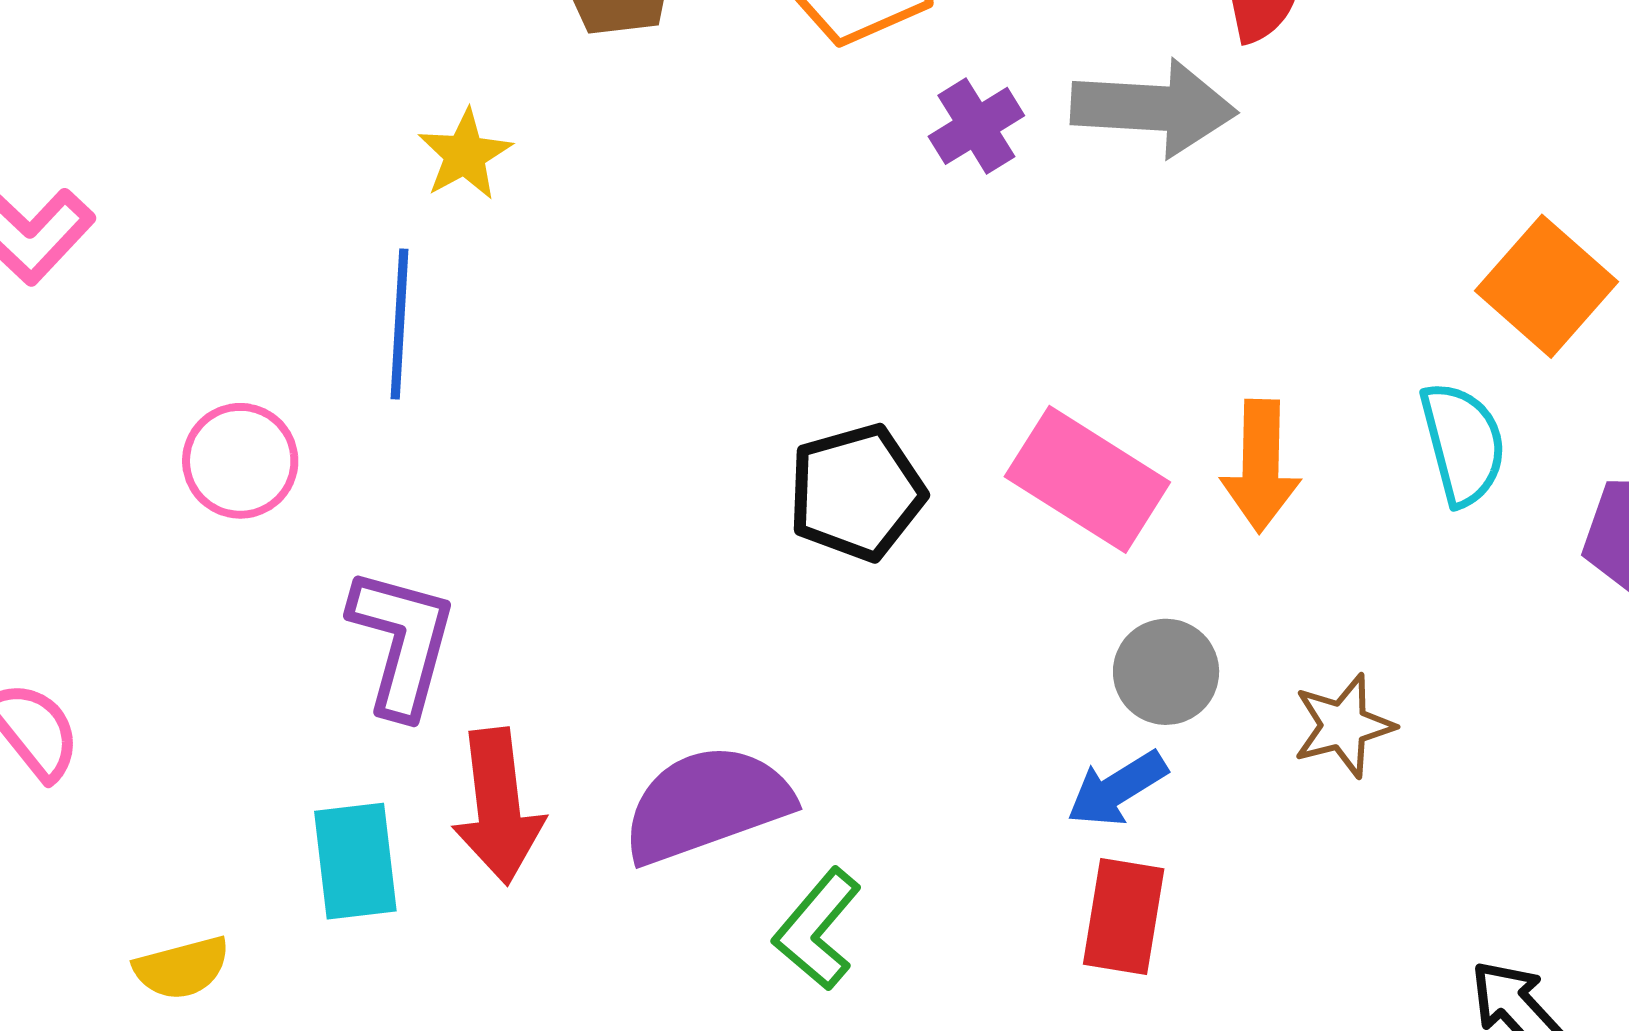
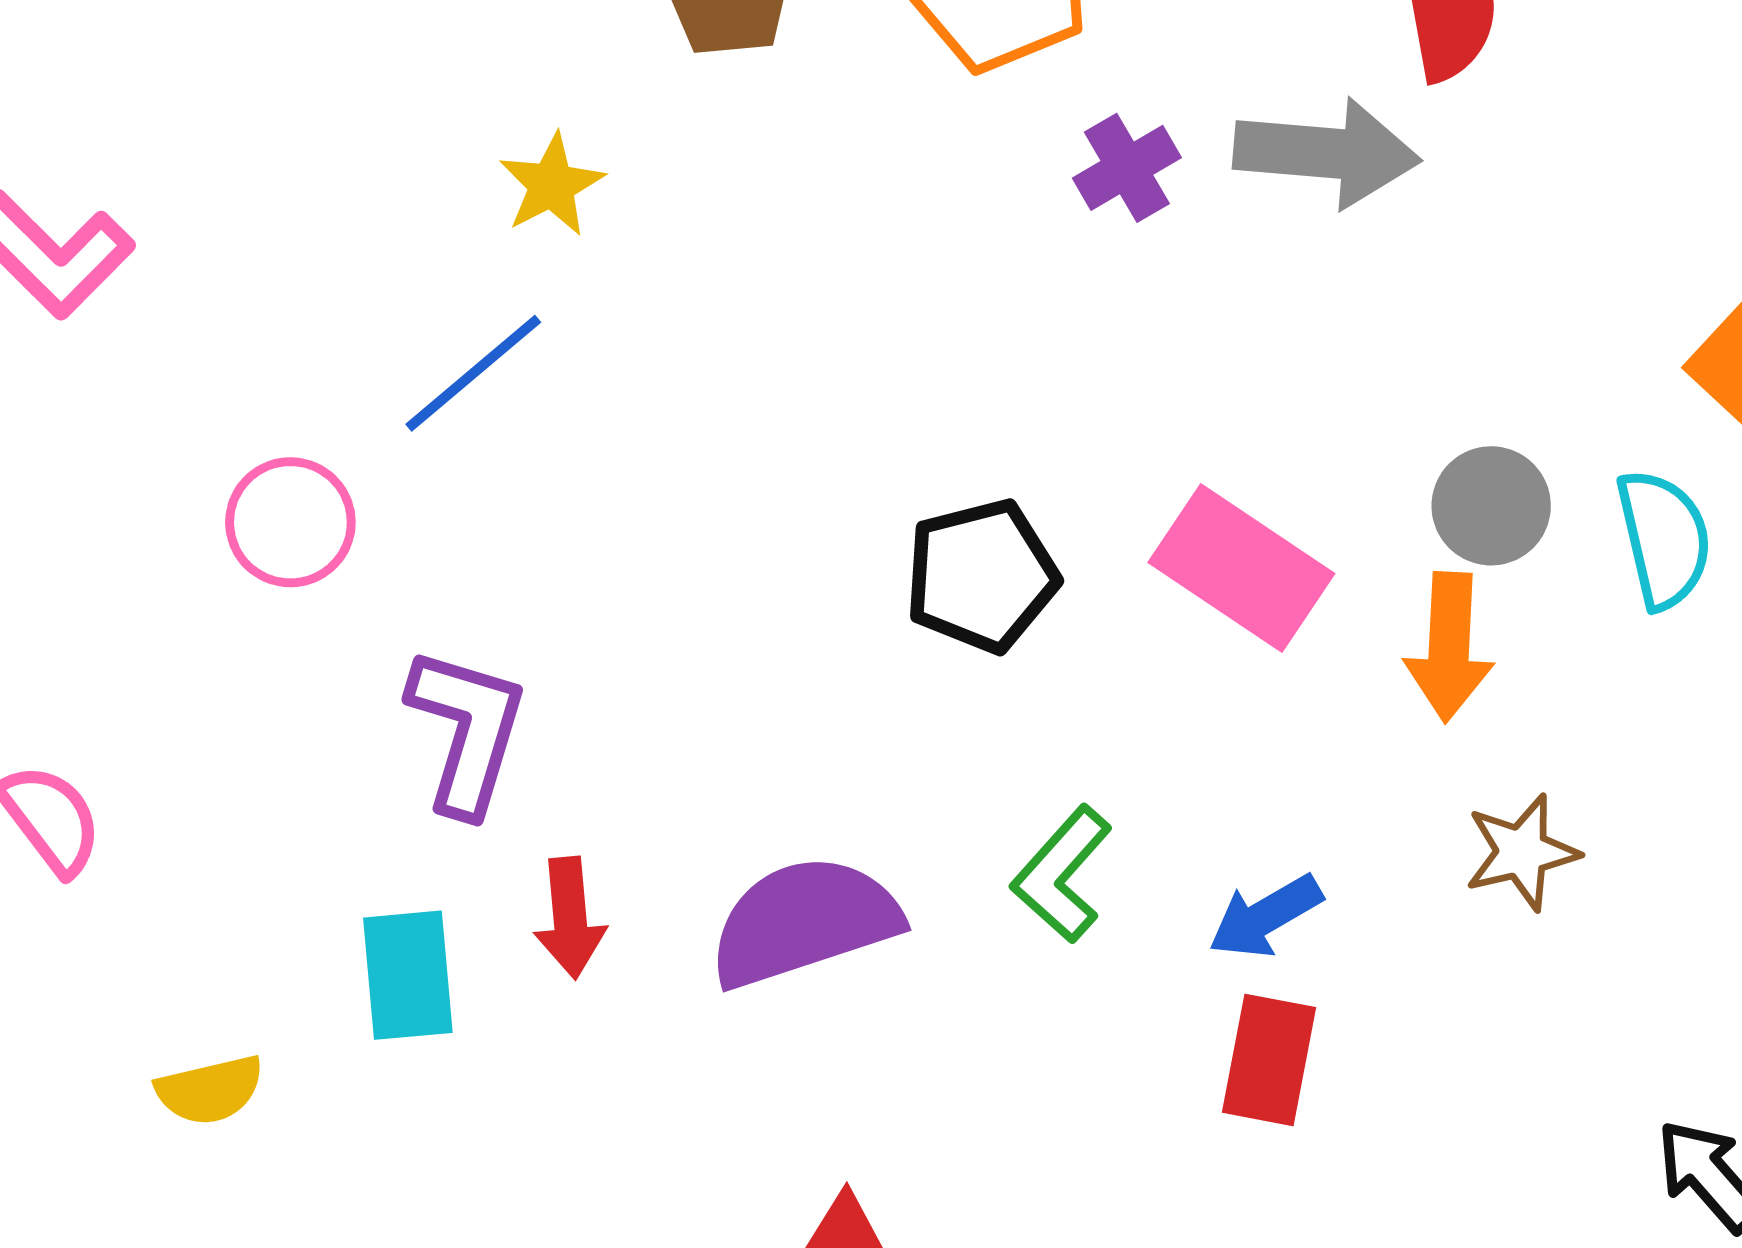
blue line: (399, 324) -> (473, 373), turned 45
orange arrow: (1261, 466) -> (1449, 647), moved
gray circle: (1166, 672) -> (1491, 506), moved
red arrow: (498, 806) -> (570, 918), size x0.7
green L-shape: (817, 929) -> (1062, 874), moved

